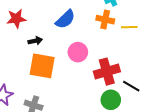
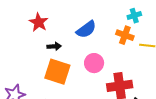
red star: (16, 19) -> (39, 22), turned 30

